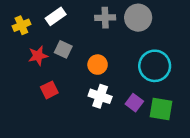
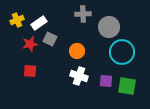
white rectangle: (56, 16) -> (39, 23), moved
gray circle: (138, 18) -> (109, 27), moved
red square: (49, 90) -> (30, 71), moved, turned 32
purple square: (134, 103) -> (106, 81), turned -32

